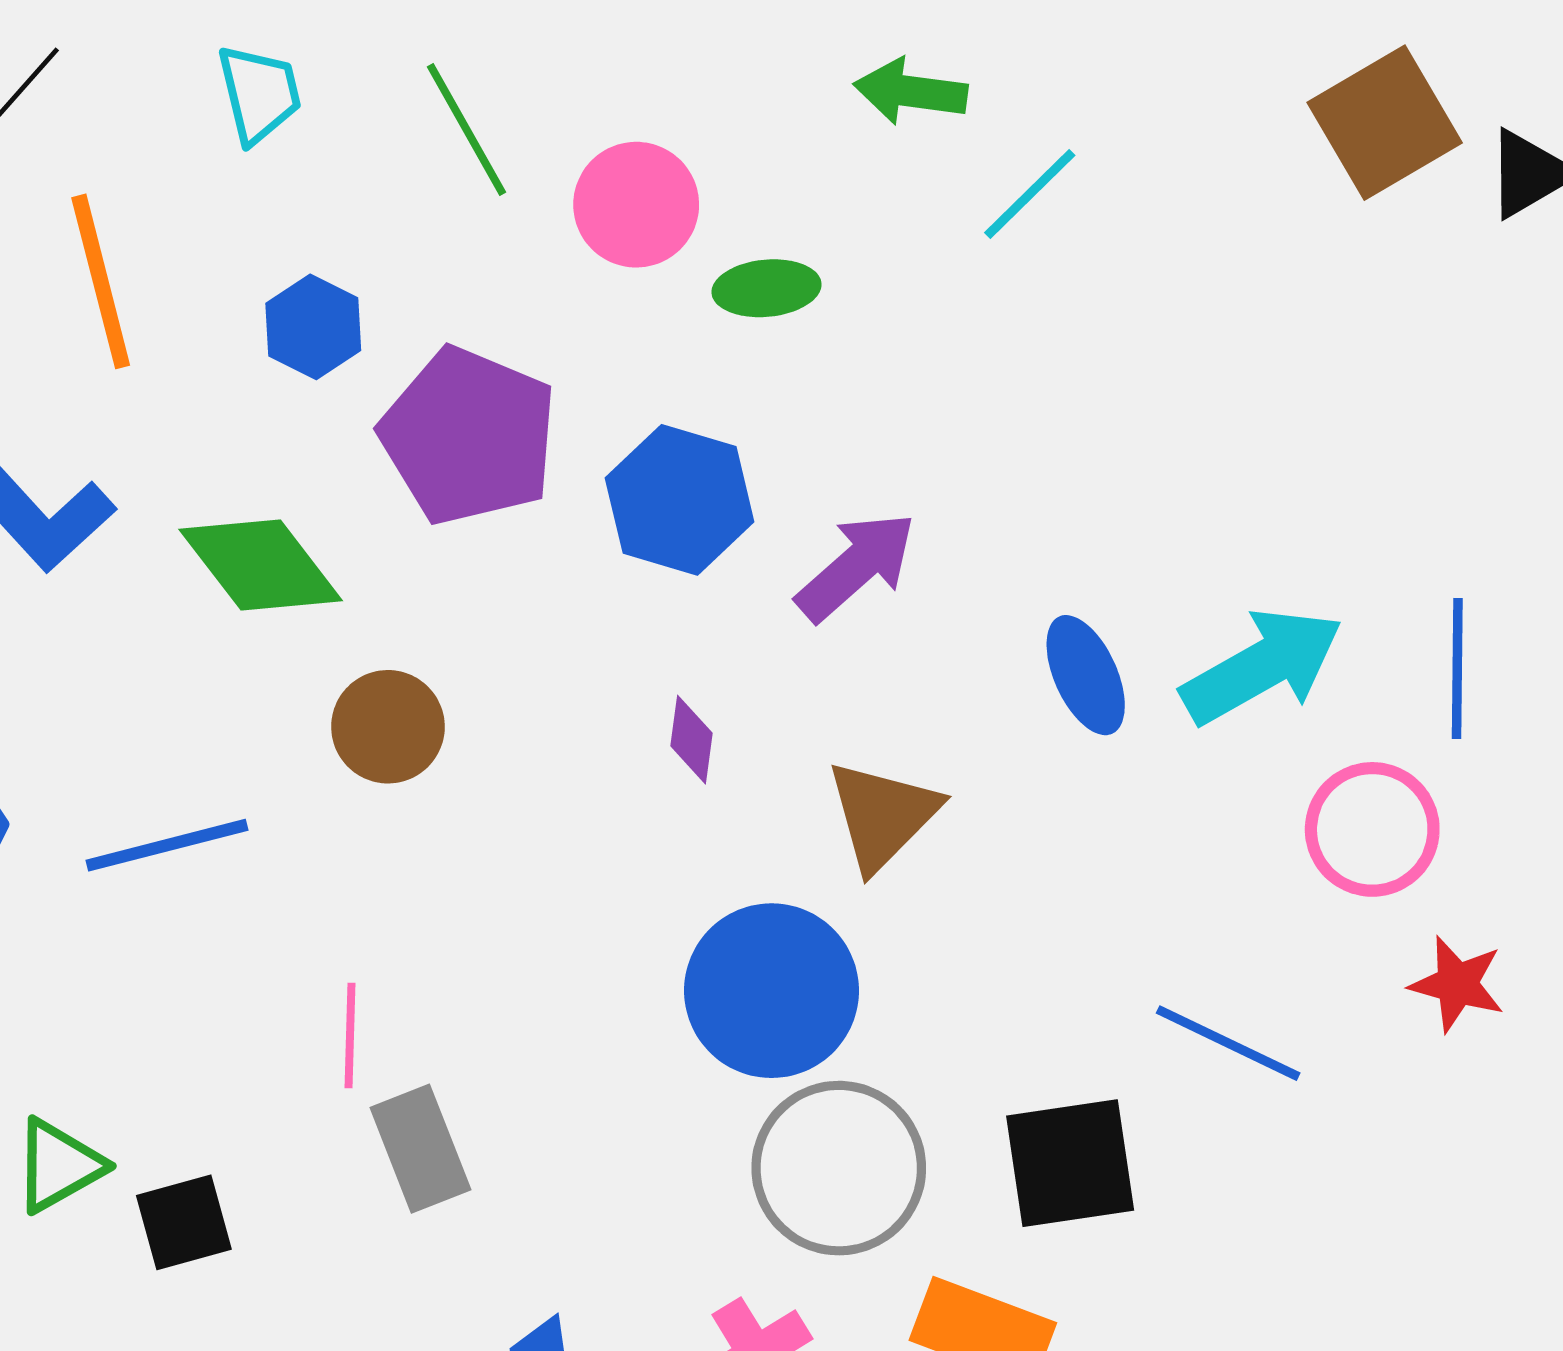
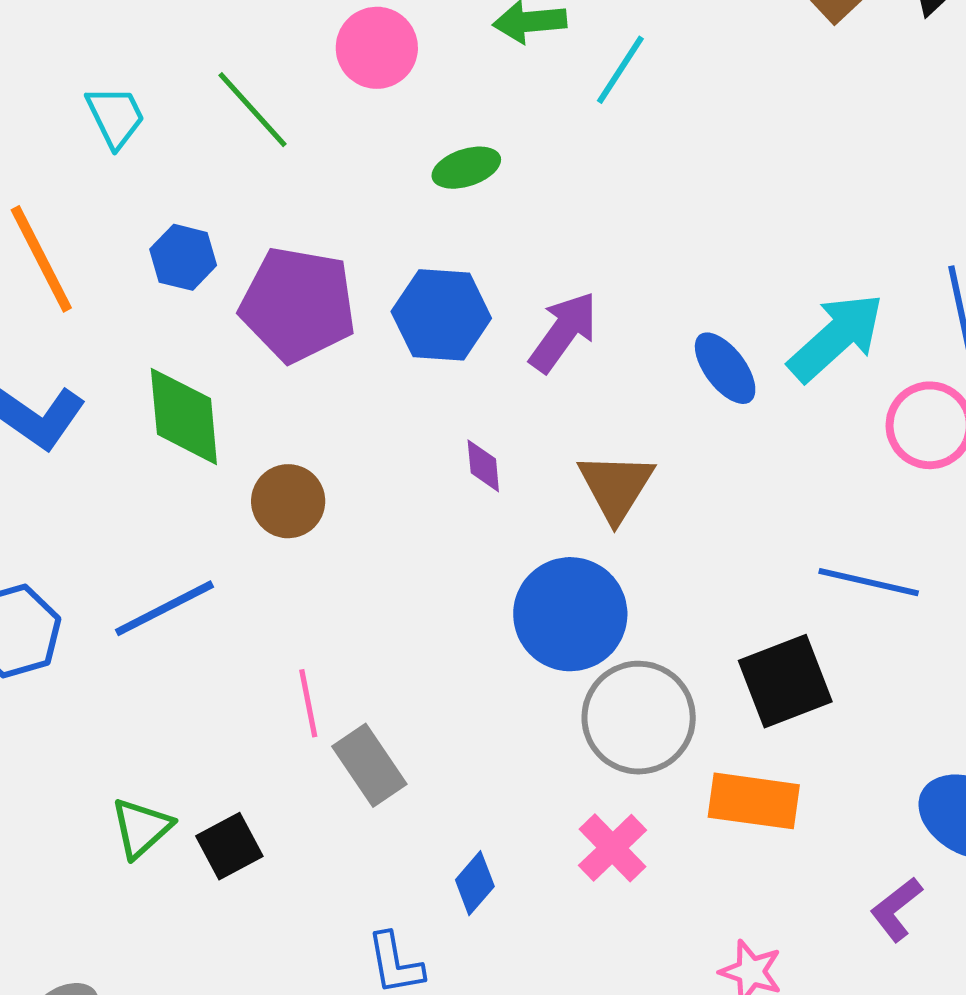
pink circle: (636, 205) -> (377, 48), moved
green diamond: (261, 565) -> (184, 416), turned 45

